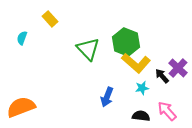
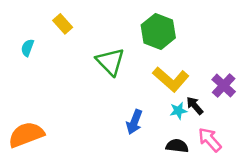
green hexagon: (126, 42) -> (158, 31), moved
black arrow: (162, 76) -> (195, 106), moved

